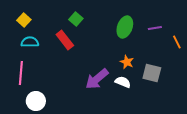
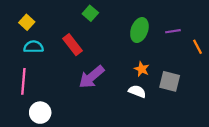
green square: (76, 19) -> (90, 13), moved
purple arrow: (97, 79) -> (91, 77), moved

